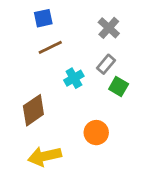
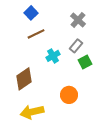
blue square: (43, 18) -> (31, 13), turned -32
green square: (119, 87) -> (85, 62), turned 32

